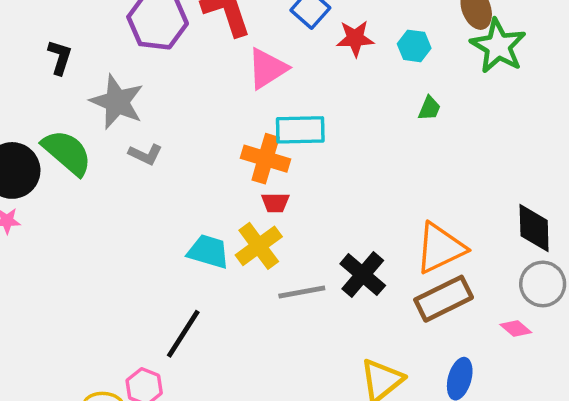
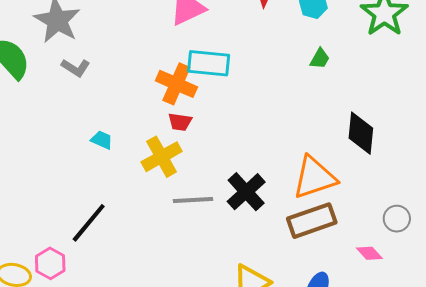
black diamond: (534, 228) -> (361, 133), moved
cyan trapezoid: (208, 252) -> (102, 140), moved, size x0.6
gray circle: (543, 284) -> (397, 219), size x0.7

